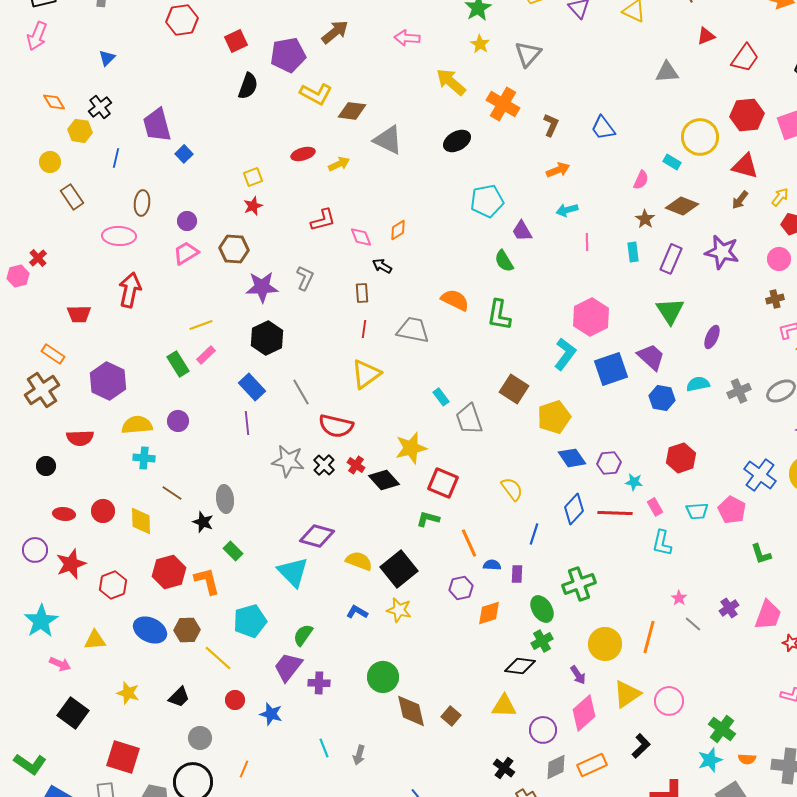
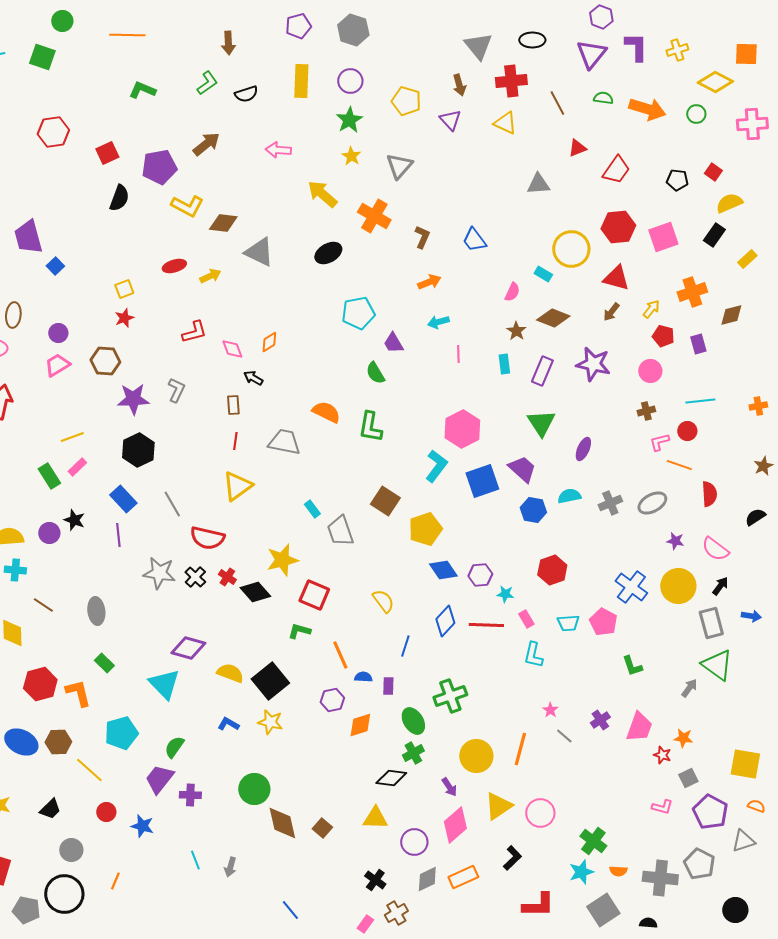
black star: (203, 522) -> (74, 520), moved

